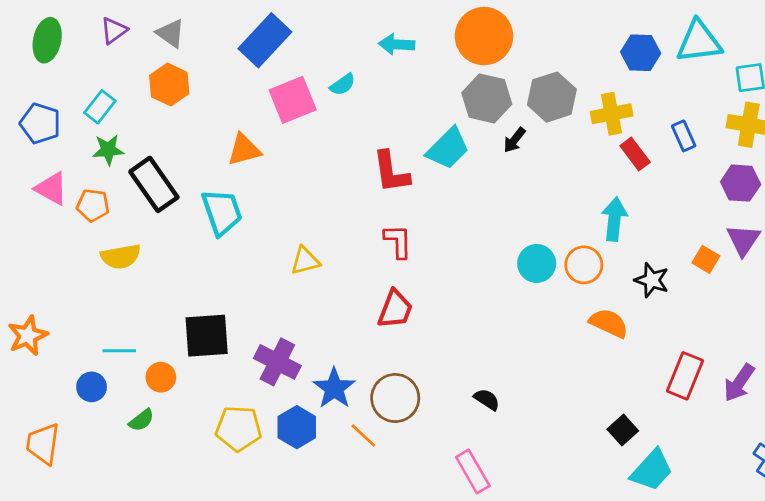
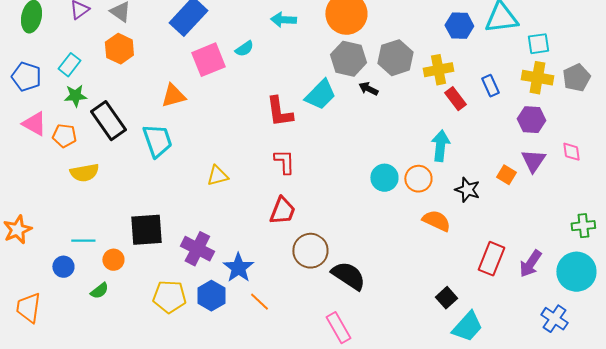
black arrow: (514, 140) -> (368, 89), turned 78
brown circle: (395, 398) -> (310, 251), moved
black semicircle: (487, 399) -> (348, 276), size x1.8

